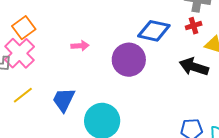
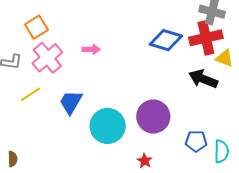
red cross: (194, 26) -> (206, 38), size x2.0
pink cross: (19, 53) -> (47, 58), moved
purple circle: (129, 60) -> (153, 117), moved

